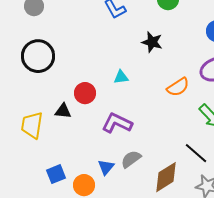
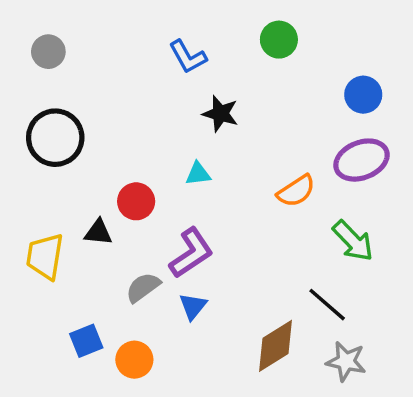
black star: (152, 42) -> (220, 114), moved
purple L-shape: (117, 123) -> (191, 253), turned 120
gray semicircle: (131, 159) -> (143, 287), moved
blue triangle: (106, 167) -> (193, 306), moved

